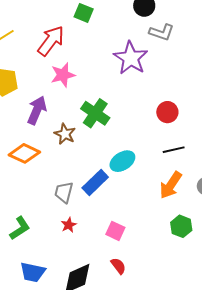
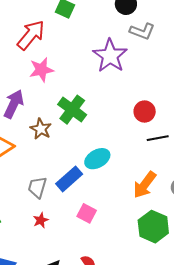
black line: (174, 150) -> (158, 138), moved
green hexagon: (181, 226) -> (153, 227), size x1.4
pink square: (115, 231) -> (87, 213), moved

